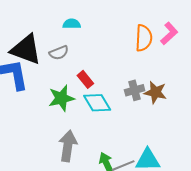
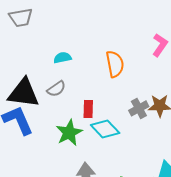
orange semicircle: (144, 38) -> (115, 64), moved
red rectangle: (85, 79) -> (88, 109), turned 54

